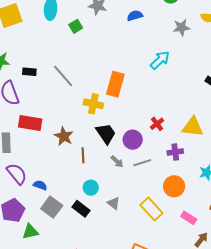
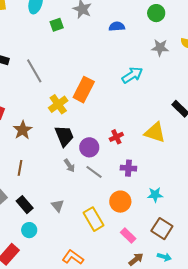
yellow cross: (93, 104) -> (58, 104), turned 30
yellow triangle: (193, 127) -> (155, 132), moved
brown line: (83, 155) -> (20, 168), moved
gray line: (142, 163) -> (94, 172), turned 42
cyan circle: (91, 188) -> (29, 230), moved

